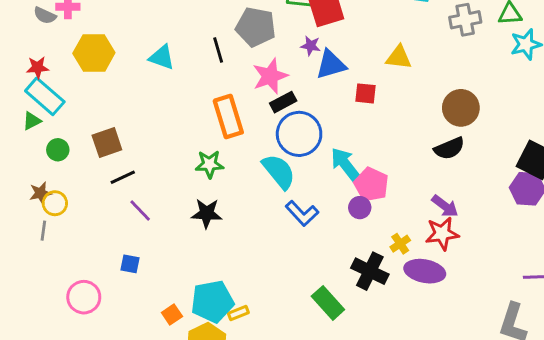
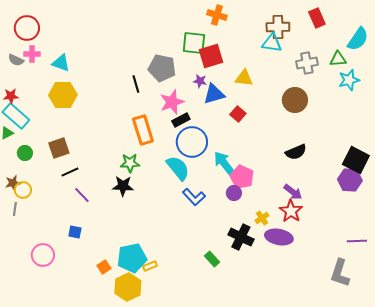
yellow hexagon: (94, 53) -> (63, 95), moved
cyan triangle: (162, 57) -> (61, 63), moved
yellow triangle: (399, 57) -> (244, 78), moved
red square: (366, 93) -> (238, 114), turned 35
brown circle: (461, 108) -> (295, 100), moved
black star: (207, 213) -> (123, 186), moved
red star: (442, 234) -> (291, 211), turned -30
green rectangle: (328, 303) -> (212, 259), size x0.7

